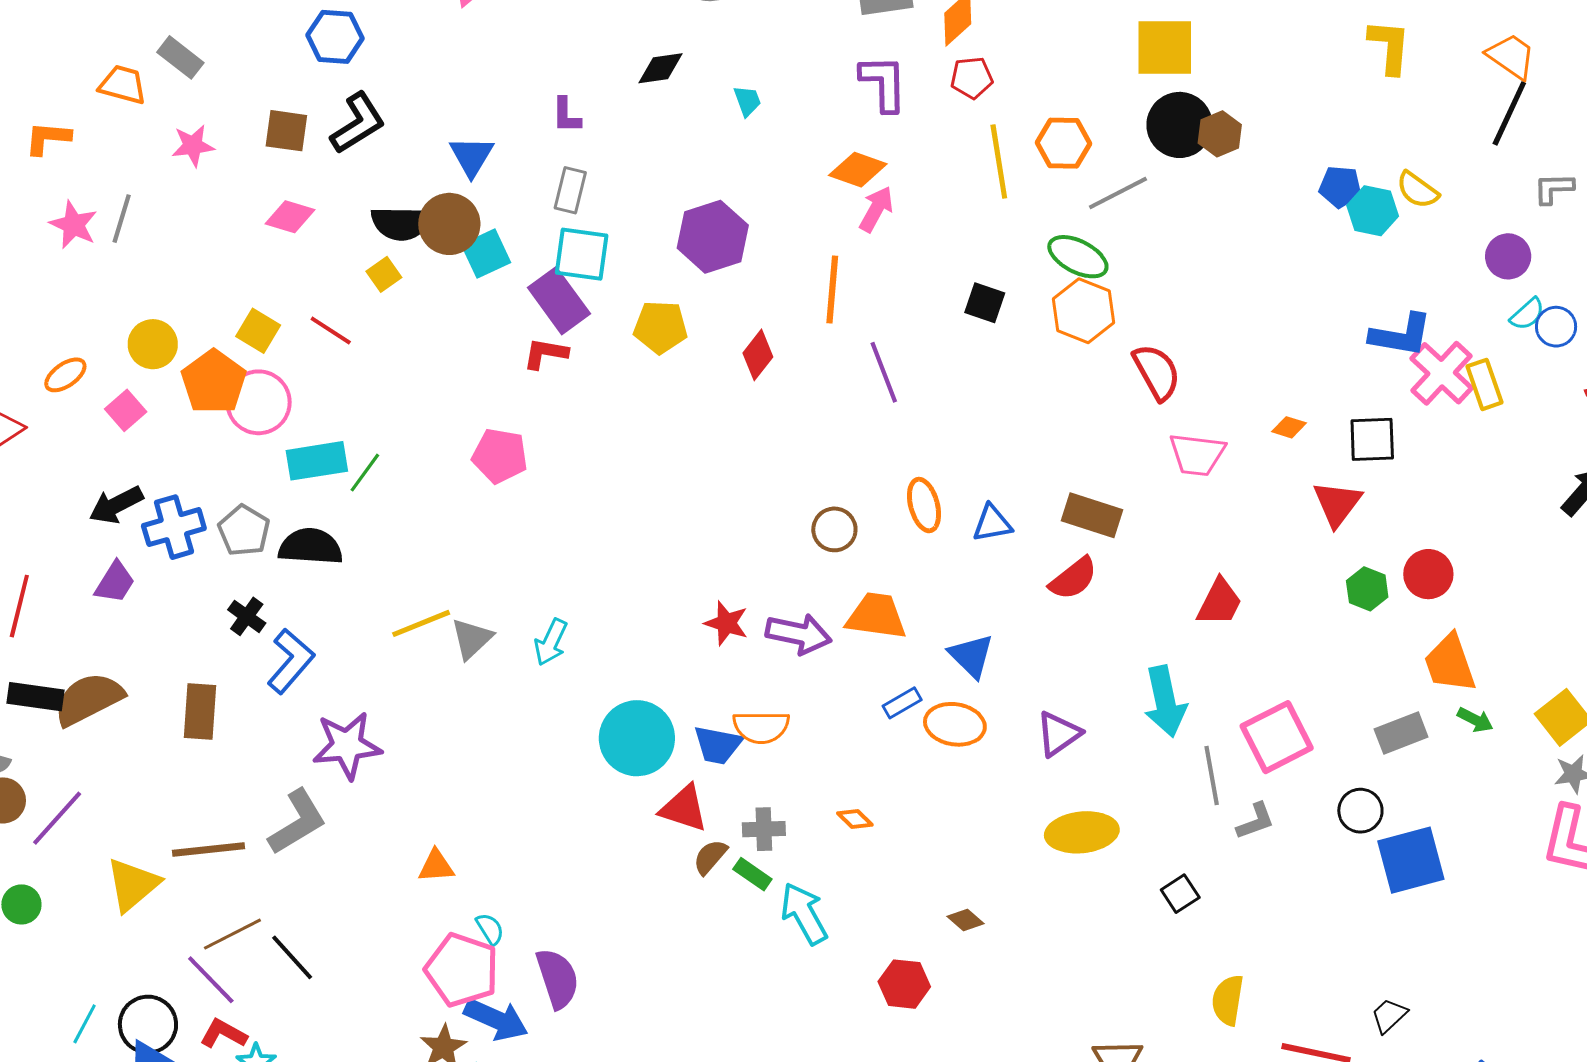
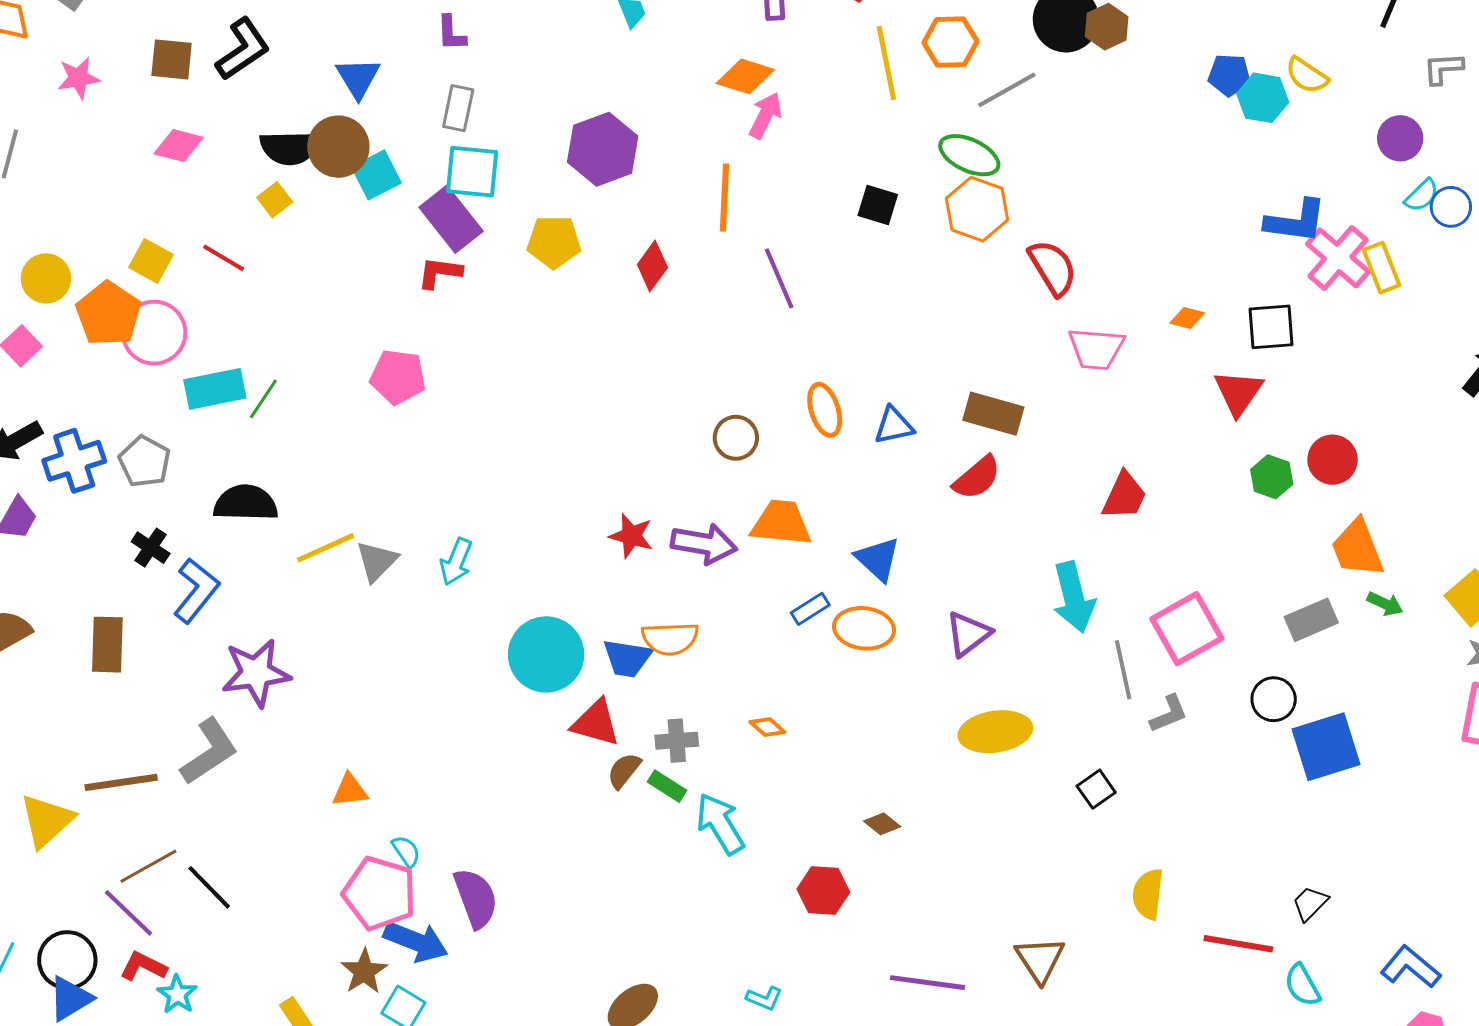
black semicircle: (311, 547) -> (246, 503), moved

